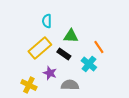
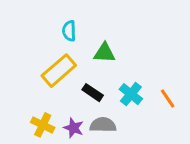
orange line: (99, 47) -> (168, 98), moved
black rectangle: (64, 54) -> (93, 93), moved
purple star: (50, 73) -> (74, 128), moved

